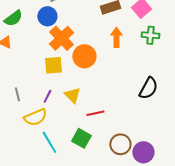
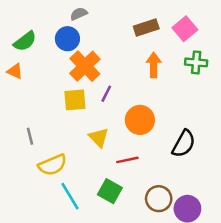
orange circle: (84, 56) -> (140, 120), moved
black semicircle: (148, 88) -> (184, 144), moved
purple line: (47, 96) -> (106, 94), moved

